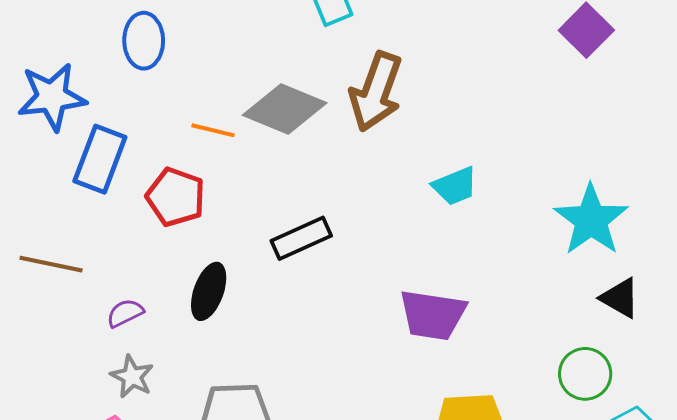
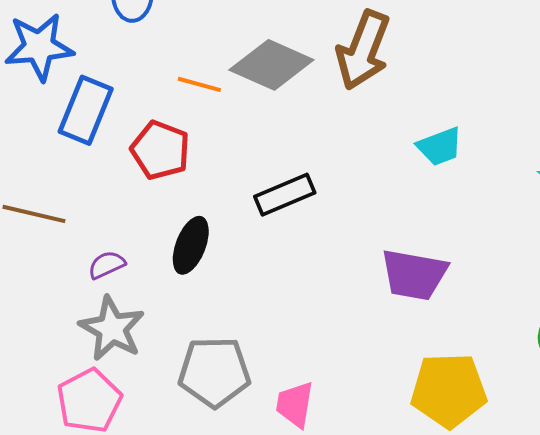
gray star: (132, 377) -> (112, 329), size x1.5

